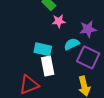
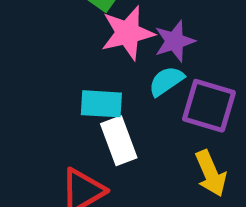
pink star: (59, 21) -> (128, 33), size x1.6
purple star: (88, 29) -> (175, 41), moved

